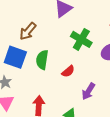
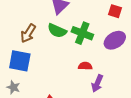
green semicircle: (42, 60) -> (57, 31), moved, turned -66
red semicircle: (68, 71) -> (85, 66), moved, turned -128

